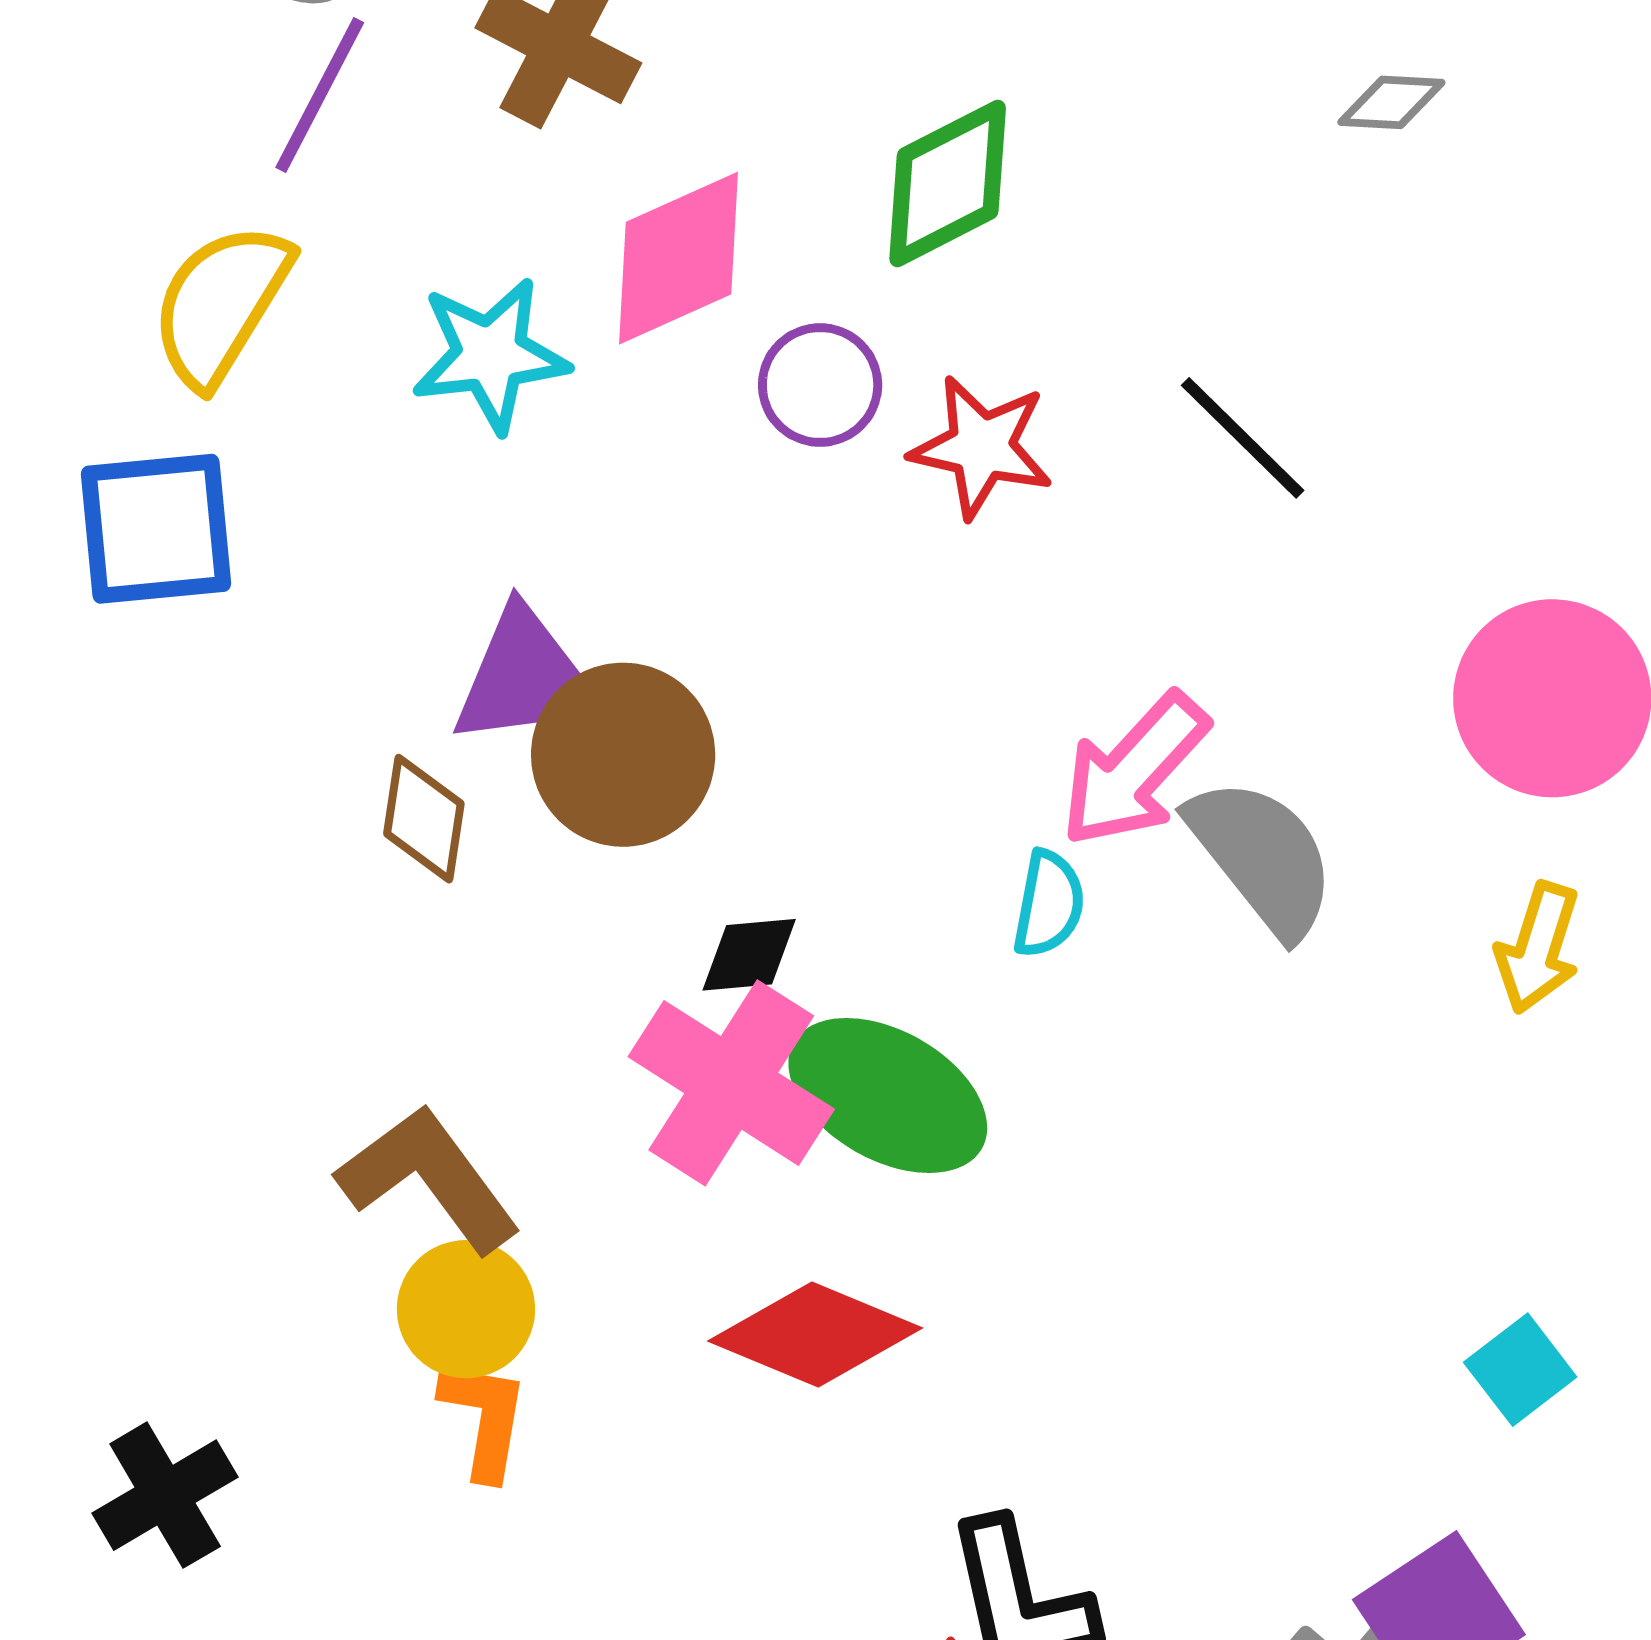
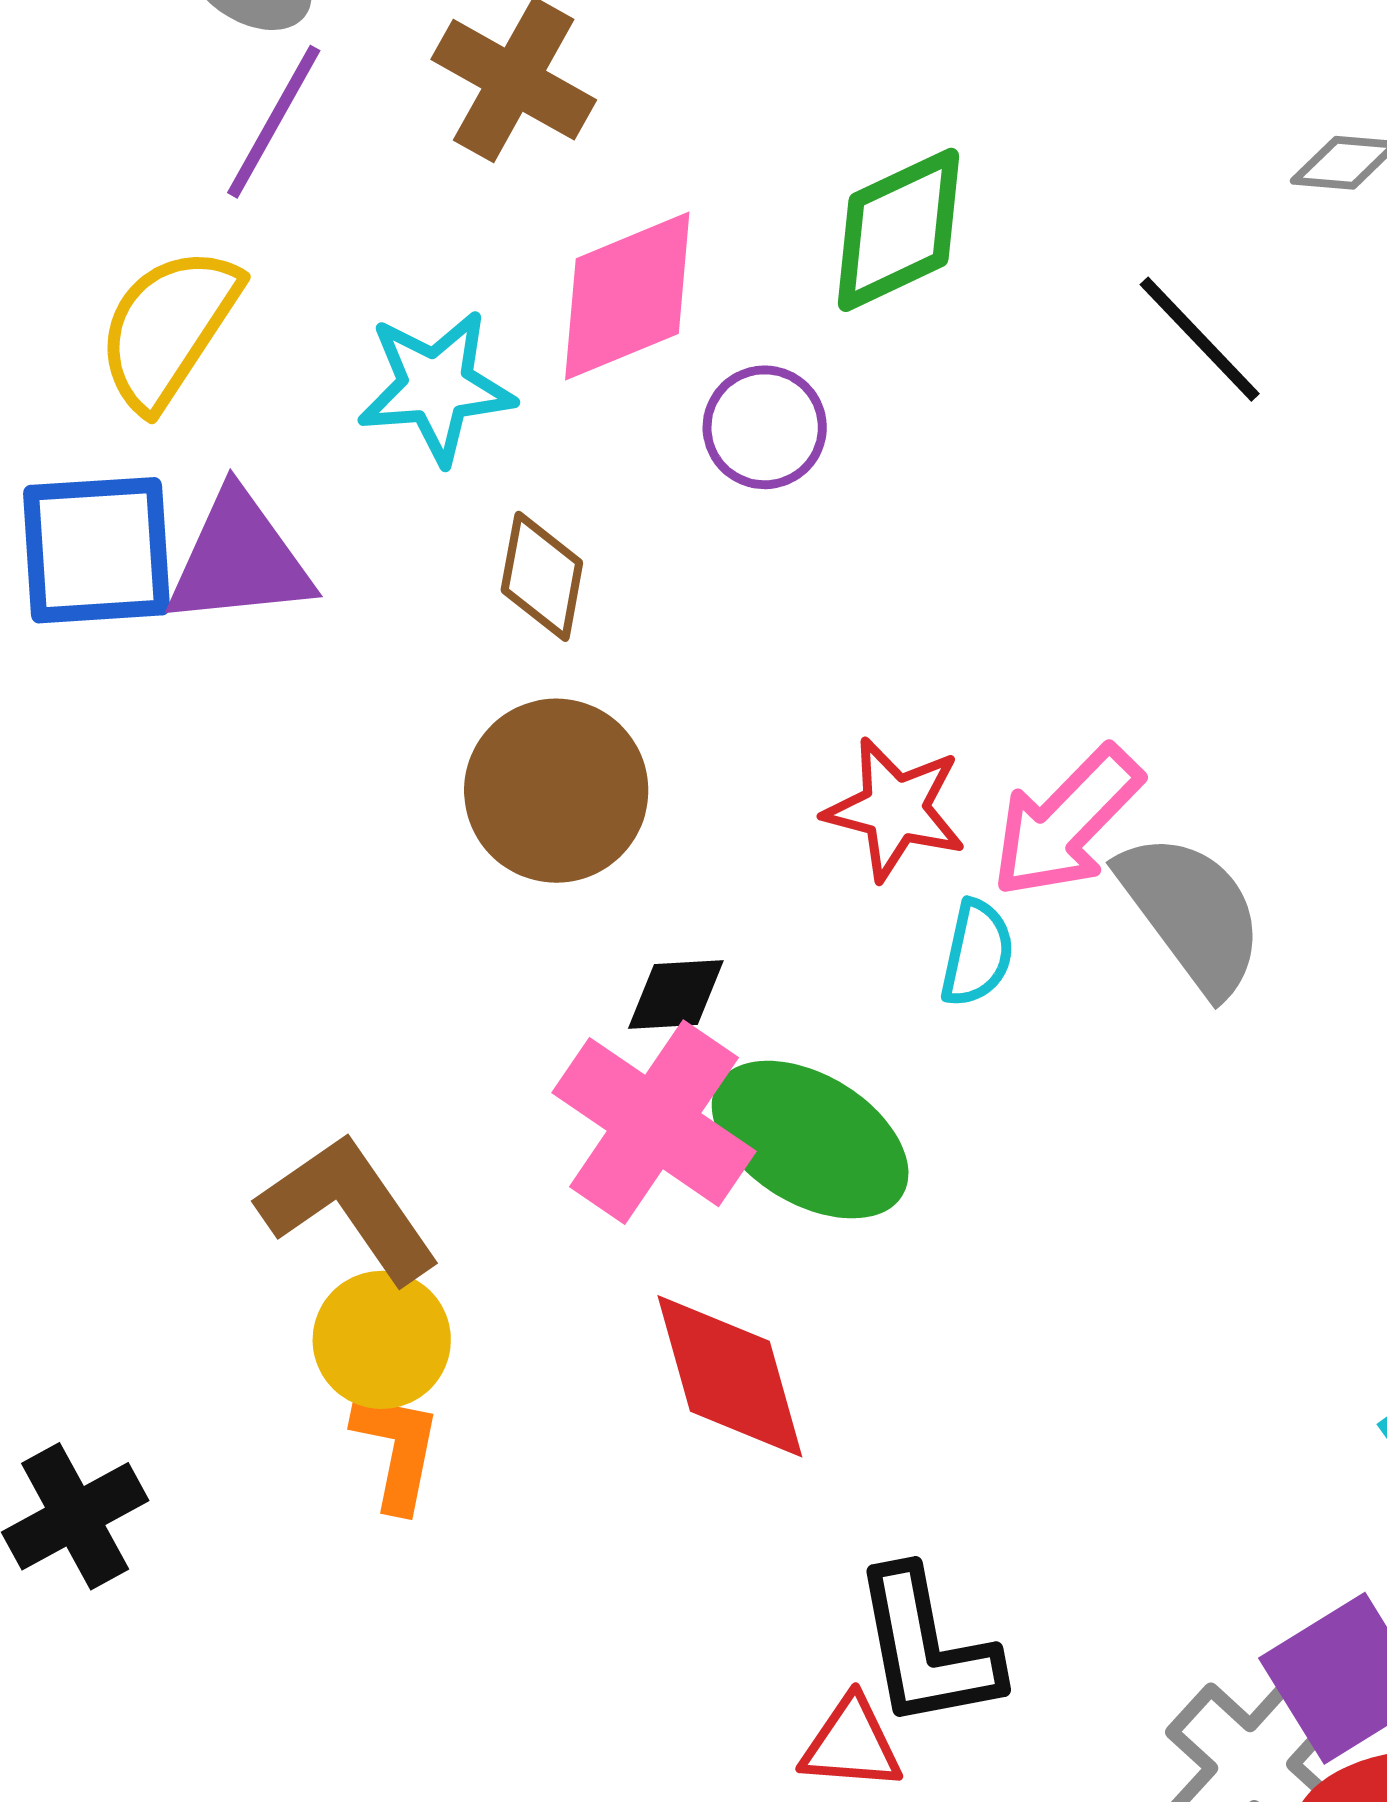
black line: (1243, 438) -> (1200, 339), moved
red star: (982, 447) -> (895, 809), moved
purple triangle: (526, 678) -> (239, 559), moved
brown diamond: (424, 819) -> (542, 576), moved
red diamond: (815, 1334) -> (730, 1376), turned 50

